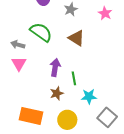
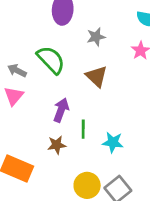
cyan star: (89, 96) -> (113, 142), moved
yellow circle: (67, 120) -> (87, 185), moved

